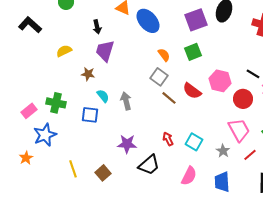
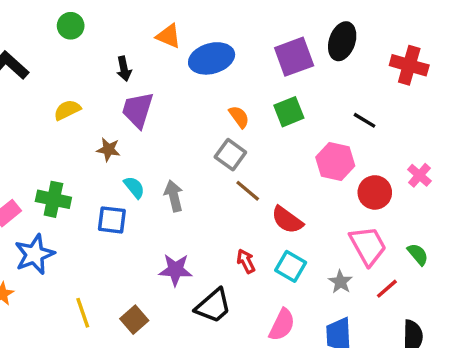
blue ellipse: (148, 21) -> (212, 58), turned -65
black line: (253, 74) -> (364, 120), moved
red semicircle: (192, 91) -> (287, 220), moved

